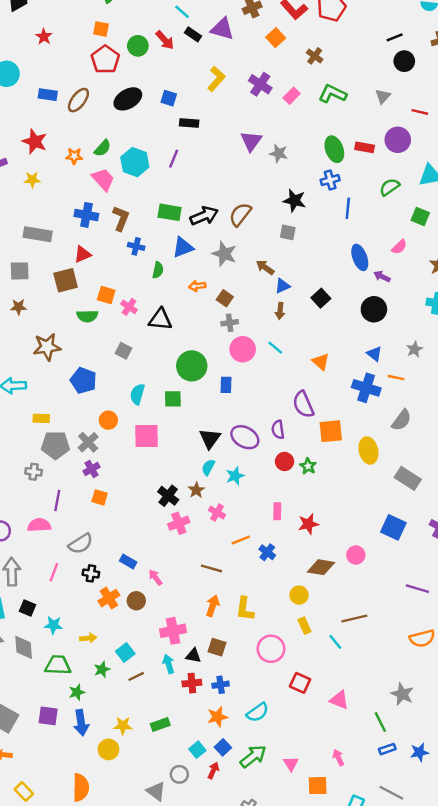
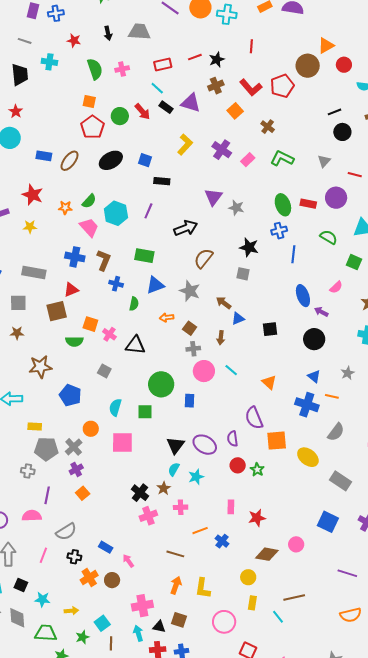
red star: (44, 37) -> (16, 111), moved
green semicircle: (390, 187) -> (329, 237), turned 66
black arrow: (204, 216) -> (186, 228), moved
black square: (321, 298) -> (270, 329), turned 35
brown arrow: (280, 311) -> (221, 338), moved
yellow ellipse: (368, 451) -> (308, 457), turned -40
orange square: (100, 497) -> (83, 493), turned 32
pink cross: (217, 513) -> (181, 507), turned -32
yellow rectangle: (304, 626) -> (252, 603), turned 32
brown line: (136, 676) -> (111, 643), turned -64

